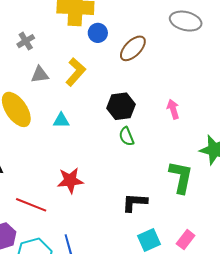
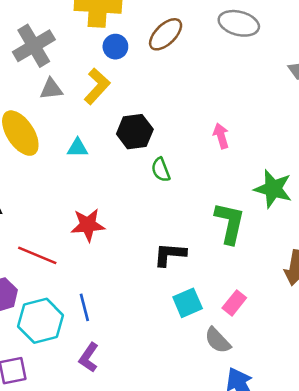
blue circle: (98, 33) -> (115, 47), moved
gray cross: (26, 41) -> (34, 46), size x1.8
brown ellipse: (133, 48) -> (166, 34), moved
black hexagon: (121, 106) -> (135, 132), moved

